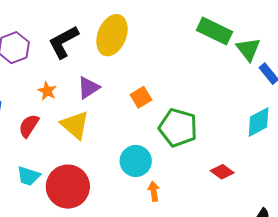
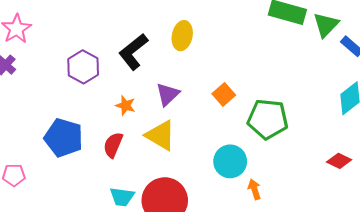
yellow ellipse: (112, 35) -> (182, 36), size x0.7
green triangle: (248, 49) -> (326, 25), turned 32
red diamond: (222, 172) -> (339, 161), moved

